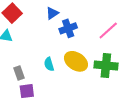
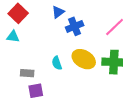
gray rectangle: (19, 73) -> (27, 73), turned -64

